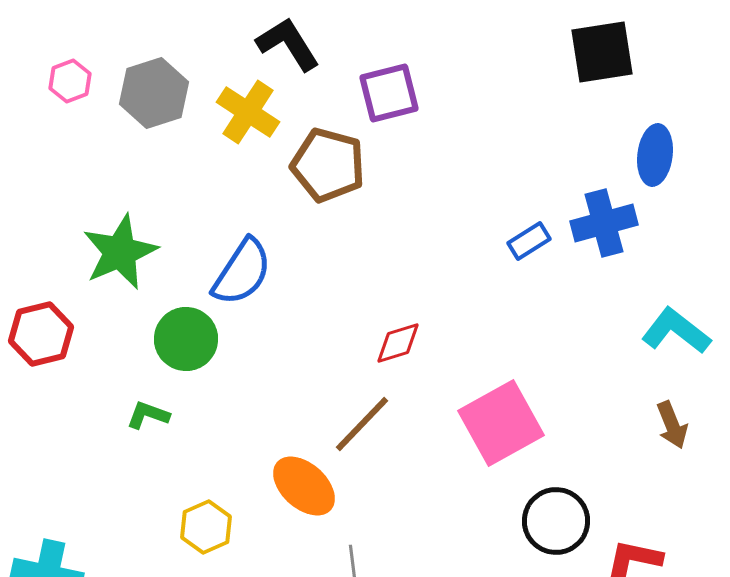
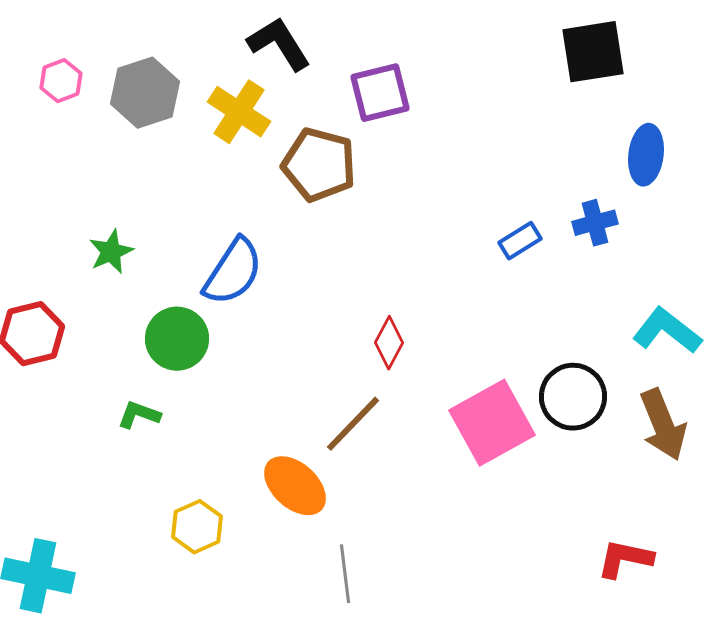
blue cross: (604, 223) -> (595, 223), size x0.7
green star: (120, 252) -> (111, 252), size x0.6
red diamond: (398, 343) -> (389, 343), turned -45
brown arrow: (672, 425) -> (663, 425), size x1.5
black circle: (556, 521) -> (573, 397), moved

